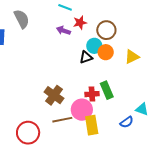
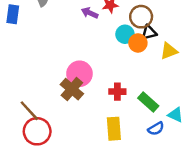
black triangle: (86, 57) -> (149, 32), moved
green rectangle: (107, 90) -> (148, 102), moved, turned -30
pink circle: (82, 110) -> (79, 74), moved
brown line: (62, 120) -> (29, 111), moved, turned 54

